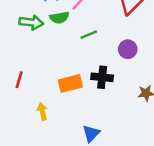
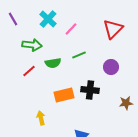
green semicircle: (59, 18) -> (53, 63), moved
red line: (19, 80) -> (29, 71), moved, turned 32

